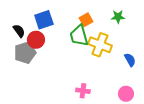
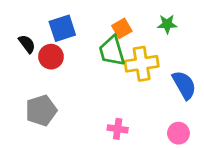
yellow cross: (100, 45) -> (142, 64), turned -30
gray pentagon: (25, 53) -> (41, 110), moved
blue semicircle: (130, 60) -> (184, 85), size x1.5

